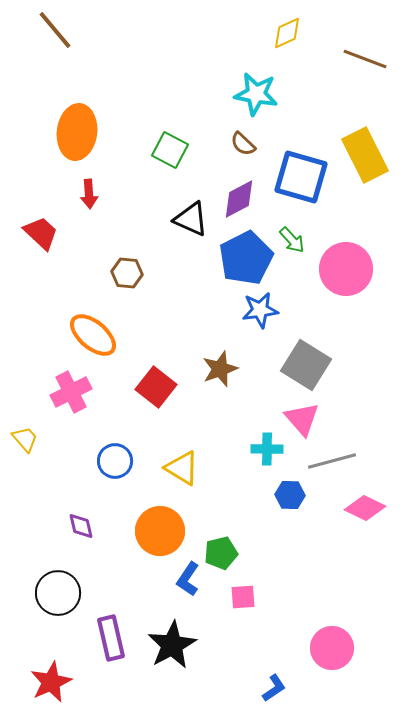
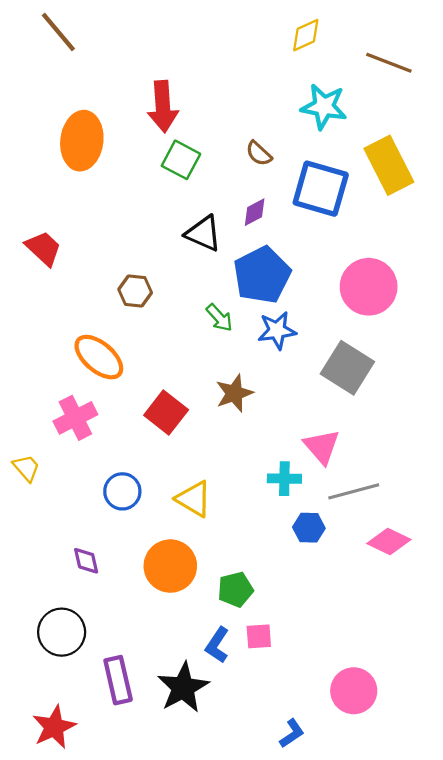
cyan star: (256, 94) -> (324, 107), moved
red arrow: (89, 194) -> (163, 107), moved, size x1.6
purple diamond: (239, 199) -> (255, 212), size x0.7
green arrow: (292, 240) -> (219, 318), moved
gray square: (306, 365) -> (347, 368), moved
blue L-shape: (188, 579) -> (217, 645), moved

